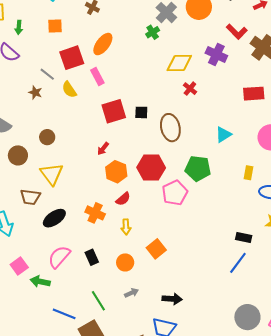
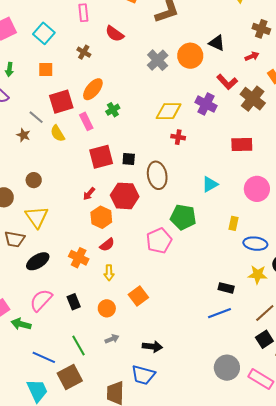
green cross: (153, 32) -> (113, 110), moved
red cross: (190, 89) -> (178, 137), turned -32
red hexagon: (151, 168) -> (125, 196), moved
blue line: (238, 263) -> (219, 313), turned 30

